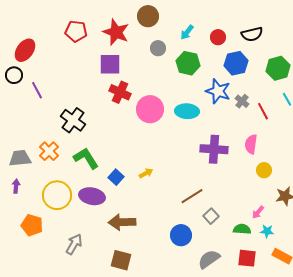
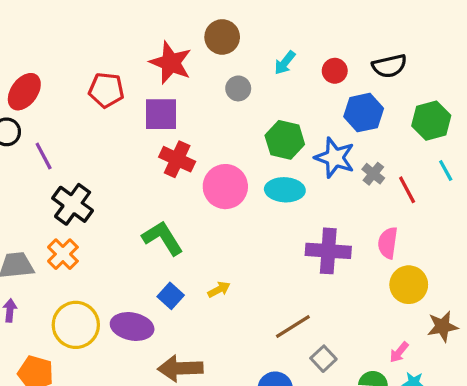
red pentagon: (76, 31) -> (106, 90), moved
green hexagon: (188, 63) -> (285, 140), moved
black cross: (73, 120) -> (73, 204), moved
green L-shape: (86, 158) -> (163, 238), moved
yellow circle: (264, 170) -> (409, 285), size x1.5

